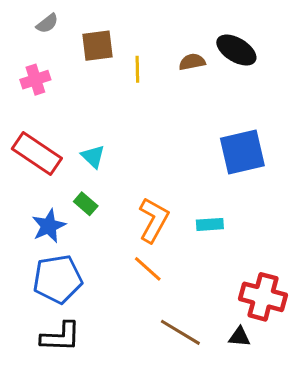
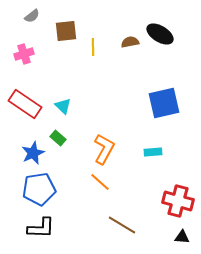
cyan rectangle: (210, 224) -> (153, 152), moved
black triangle: (239, 337) -> (182, 237), moved

